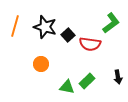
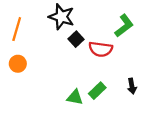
black star: (45, 27) -> (61, 17), moved
orange circle: (41, 64) -> (18, 64), moved

